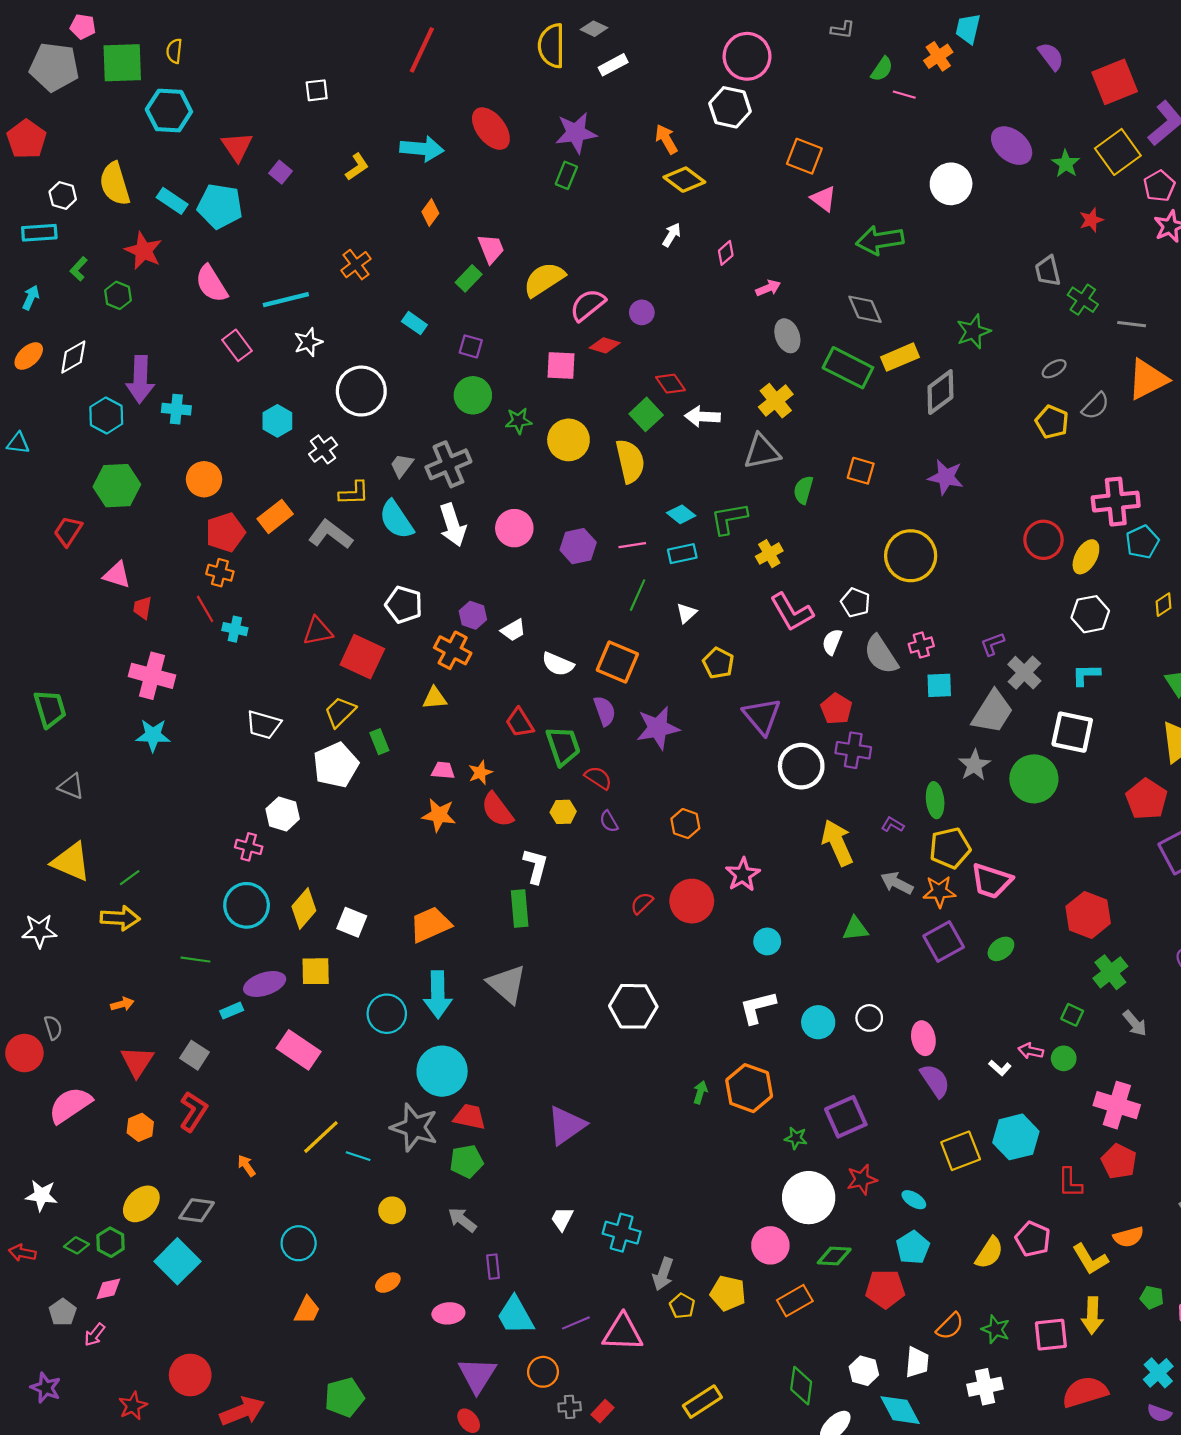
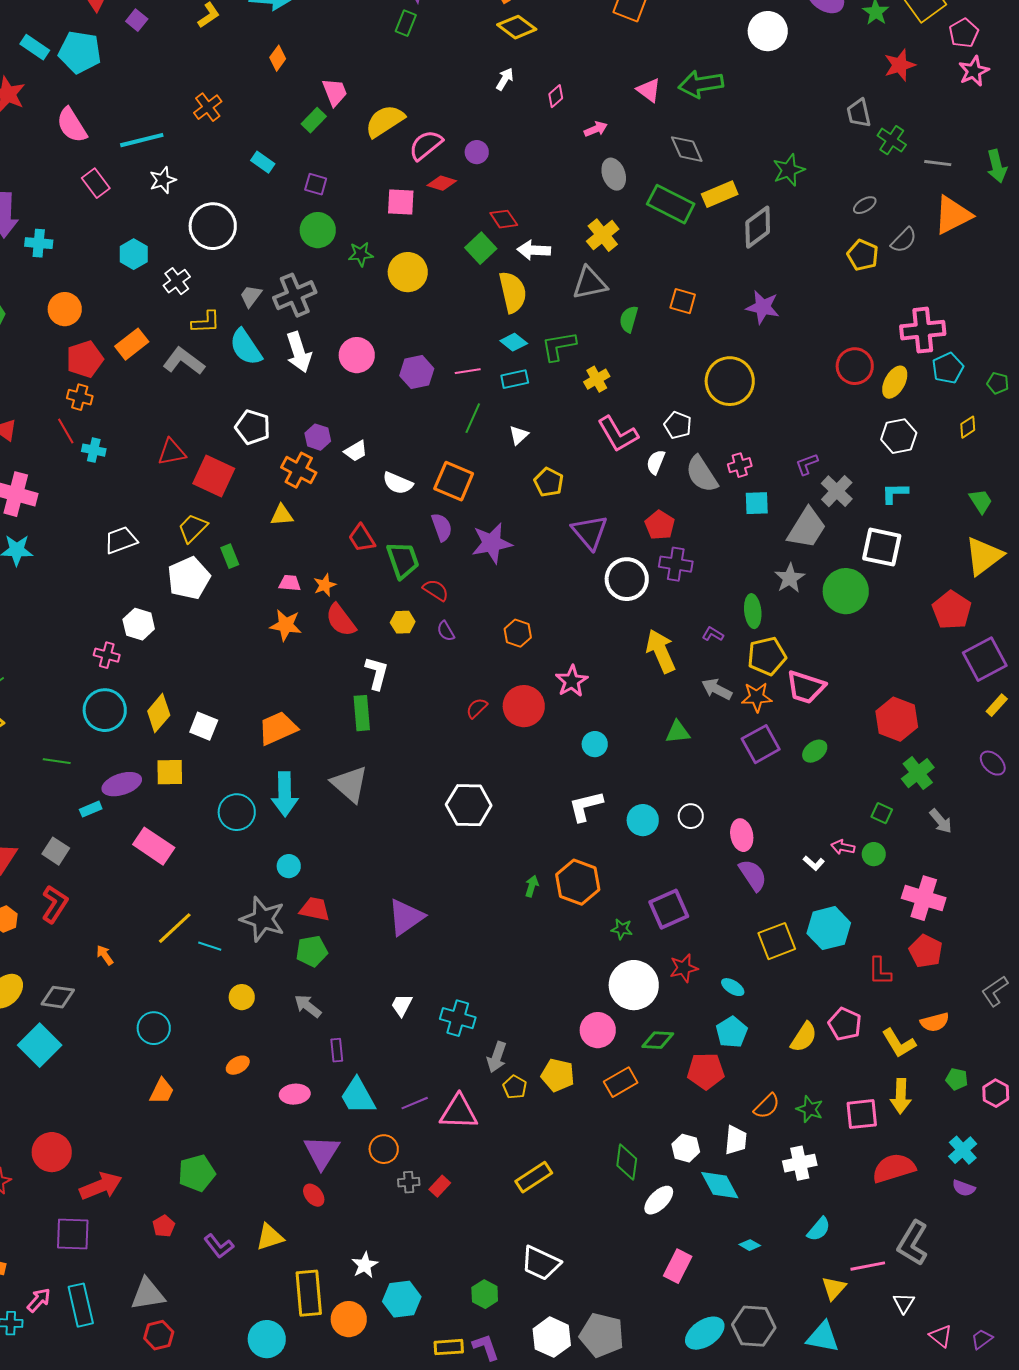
pink triangle: (824, 199) -> (649, 90), moved
red star: (1091, 220) -> (900, 65), size x1.4
yellow semicircle: (630, 461) -> (513, 292), moved
white trapezoid: (264, 725) -> (121, 540), turned 144
cyan circle: (442, 1071) -> (289, 866), size x0.5

